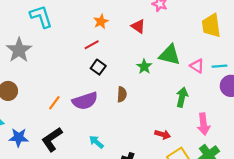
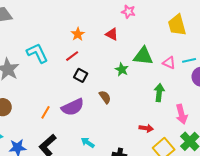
cyan L-shape: (41, 17) -> (37, 53), moved
brown semicircle: (122, 94) -> (105, 97), turned -32

